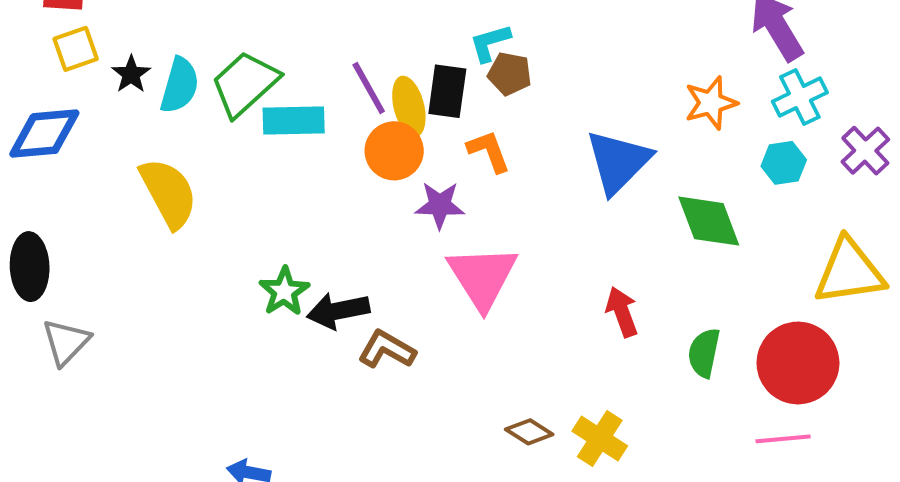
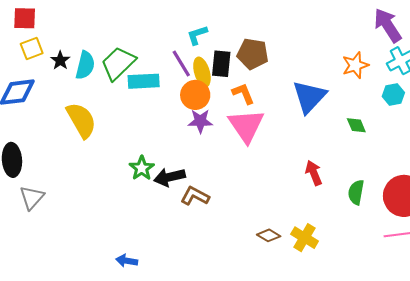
cyan L-shape: (490, 43) -> (197, 35), moved
brown pentagon: (510, 74) -> (253, 54), size x1.4
purple star: (440, 205) -> (200, 121), moved
green diamond: (709, 221) -> (356, 125), size x0.6
pink triangle: (482, 277) -> (246, 126), moved

